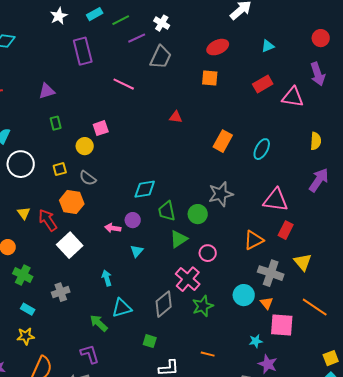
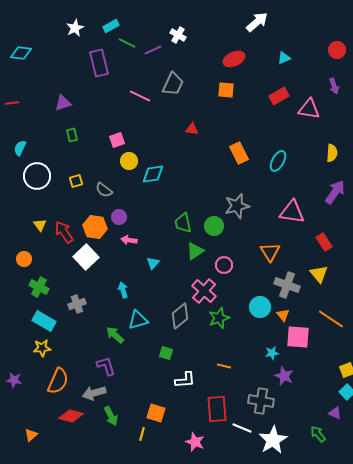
green line: (121, 20) -> (127, 43), moved, turned 54
gray trapezoid: (161, 57) -> (173, 84), moved
purple arrow: (318, 74) -> (334, 86), size x0.7
orange rectangle: (223, 141) -> (239, 153), turned -55
yellow circle: (85, 146) -> (129, 161), moved
cyan diamond: (145, 189) -> (153, 174), moved
orange hexagon: (72, 202) -> (95, 227), moved
purple circle: (133, 220) -> (119, 217), moved
red rectangle: (286, 230) -> (324, 242), moved, turned -60
orange triangle: (254, 240) -> (270, 252), turned -35
cyan rectangle: (28, 309) -> (44, 321), size x1.6

